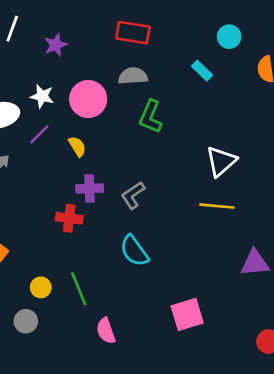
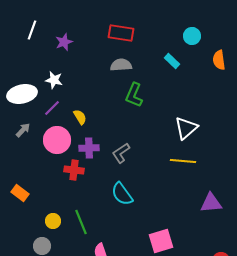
pink circle: (88, 99) -> (57, 140), moved

